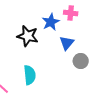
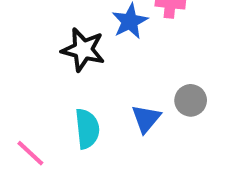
blue triangle: (67, 43) -> (146, 119), moved

